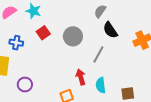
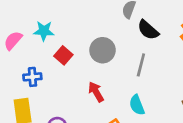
red arrow: (81, 77) -> (96, 92), moved
cyan semicircle: (101, 85) -> (137, 105), moved

